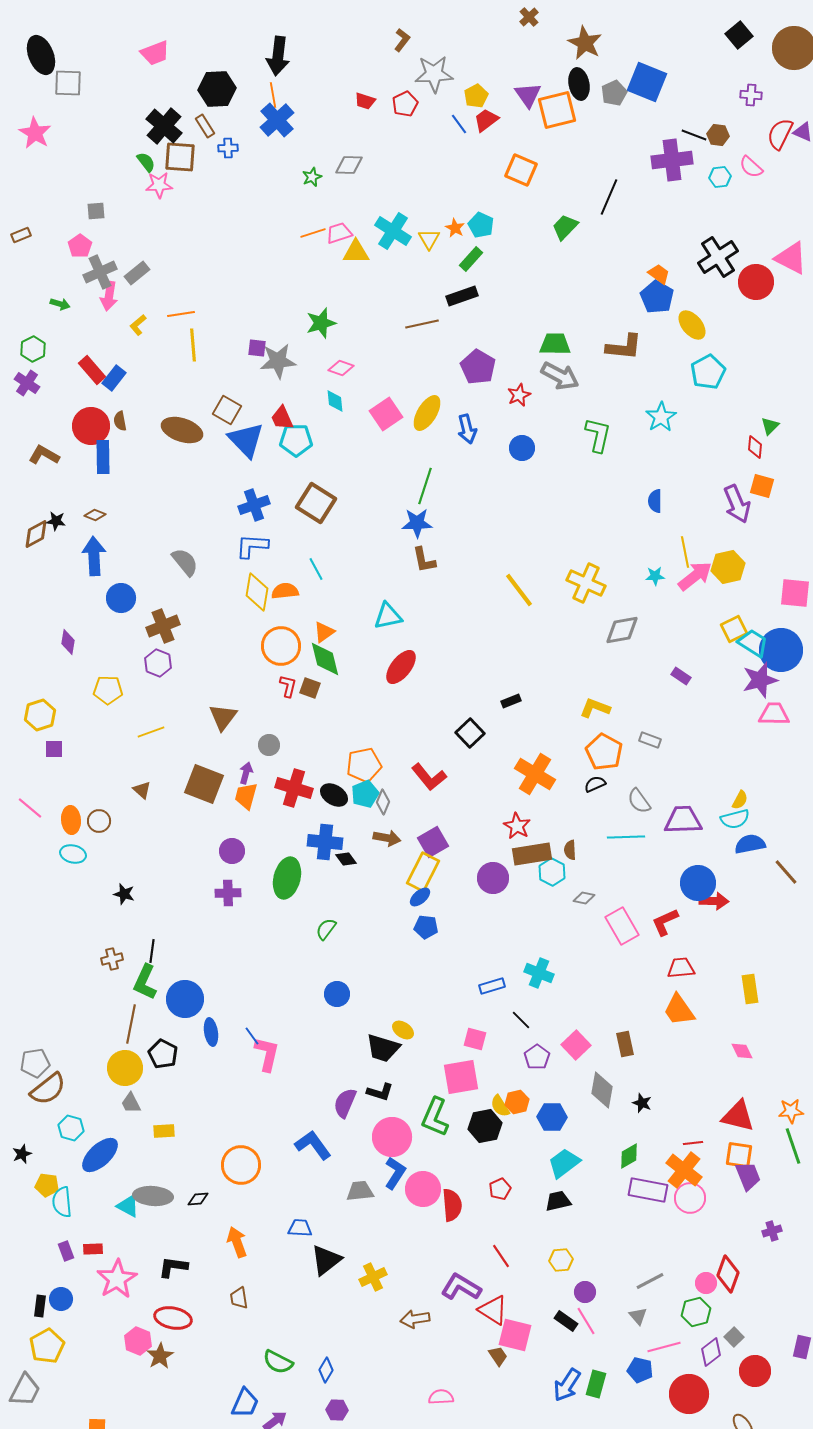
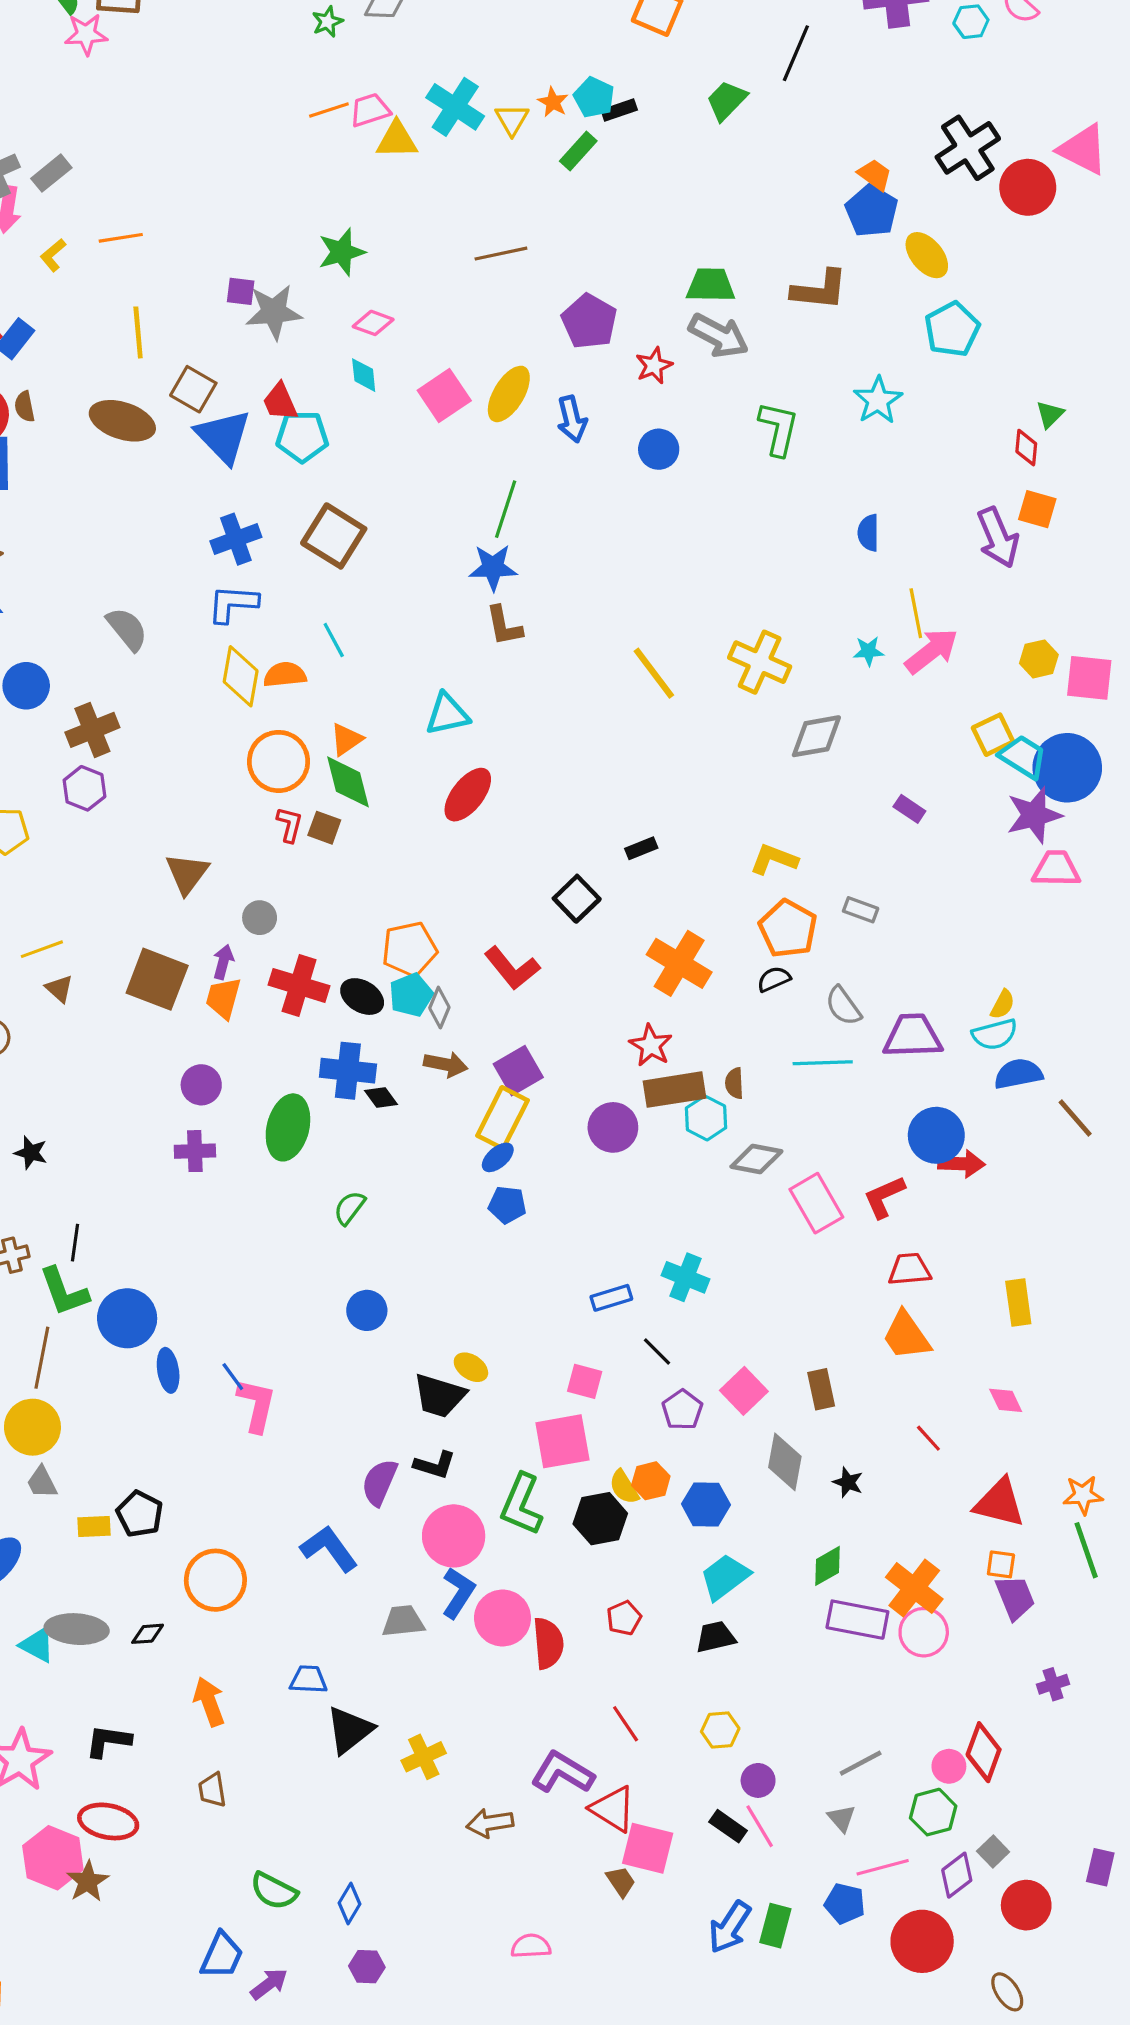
black rectangle: (462, 296) -> (619, 110), moved, size x0.7
yellow line: (193, 345) -> (138, 332), moved
yellow hexagon: (728, 567) -> (1039, 659), moved, size x0.7
yellow line: (151, 732) -> (42, 949), moved
gray diamond: (584, 898) -> (756, 1159), size x1.5
green L-shape: (145, 982) -> (64, 1291), turned -45
black pentagon: (163, 1054) -> (140, 1514), moved
red line: (693, 1143) -> (928, 1438), moved, turned 54
orange square: (739, 1155) -> (1001, 1564), size x0.7
pink hexagon: (138, 1341) -> (53, 1858), size x1.4

